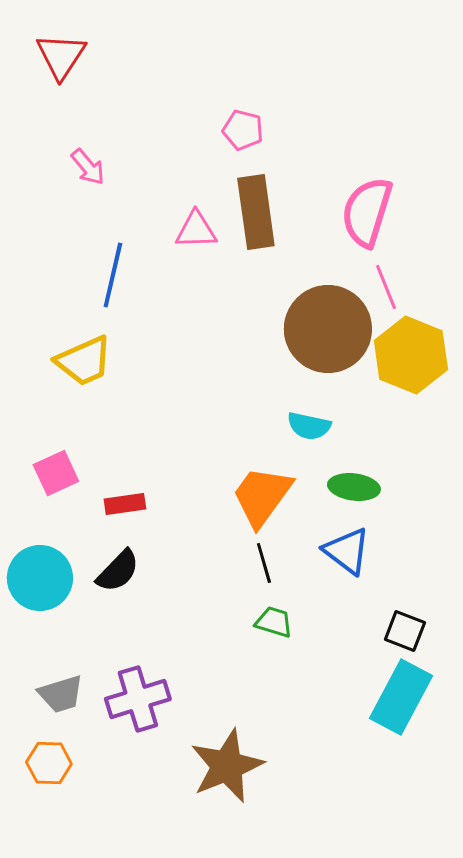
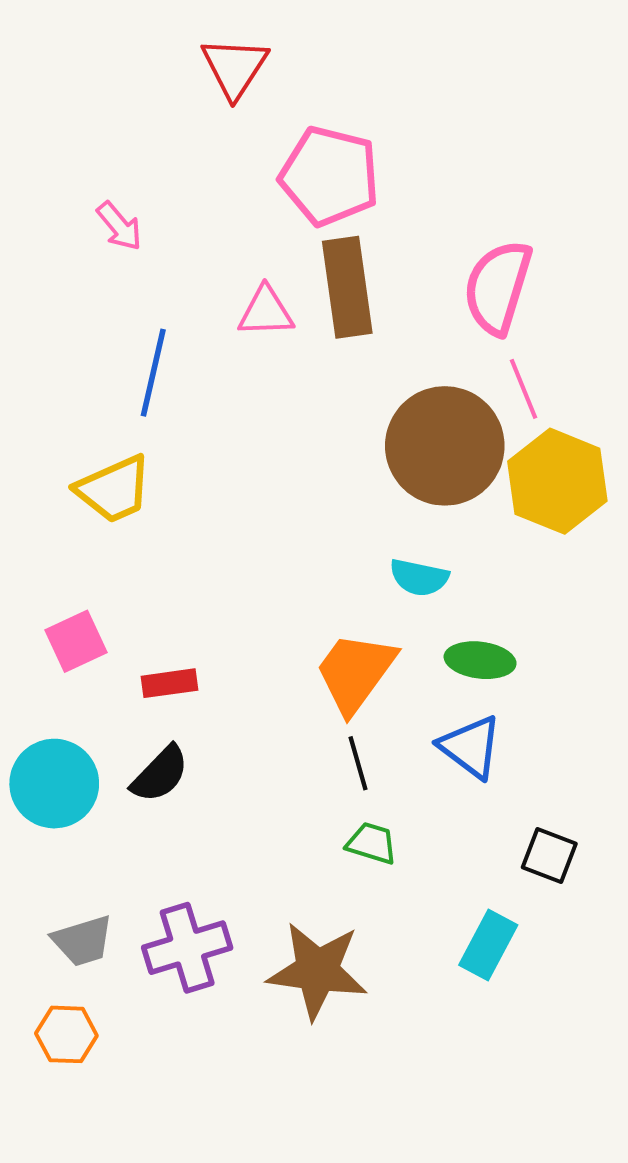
red triangle: (61, 56) -> (235, 68), moved
pink pentagon: (243, 130) -> (330, 176), size x1.8
cyan rectangle: (401, 697) -> (488, 945), moved, size x0.7
brown star: (227, 766) -> (317, 971), moved, turned 30

